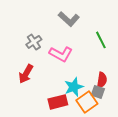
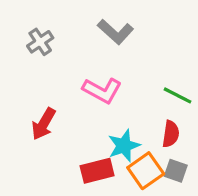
green line: (101, 40) -> (177, 95), moved, turned -36
gray cross: (34, 42) -> (40, 42), moved
gray square: (98, 92) -> (176, 171), moved

